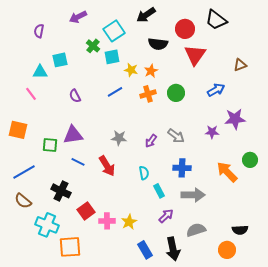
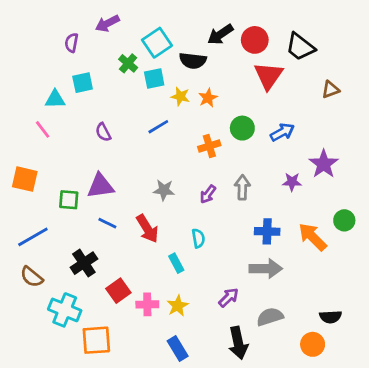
black arrow: (146, 15) -> (220, 34), moved
black trapezoid: (216, 20) -> (300, 47), moved
purple semicircle: (39, 31) -> (72, 43), moved
black semicircle: (158, 44) -> (193, 61), moved
blue arrow: (216, 90) -> (282, 132), moved
orange cross: (148, 94) -> (209, 146), moved
purple star: (235, 119) -> (324, 164), turned -30
gray arrow: (176, 136) -> (242, 187), turned -126
blue cross: (182, 168) -> (267, 231), moved
black cross: (61, 191) -> (84, 263), turned 30
cyan rectangle: (159, 191) -> (176, 263), moved
blue rectangle: (145, 250) -> (178, 348), moved

